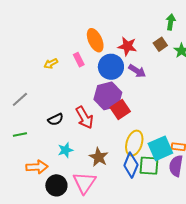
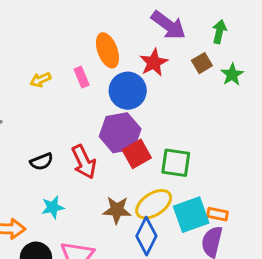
red star: (127, 46) -> (154, 63), turned 30
purple arrow: (137, 71) -> (168, 25), moved, size x1.4
yellow ellipse: (134, 143) -> (154, 204), turned 35
brown star: (99, 157) -> (117, 210), moved, turned -30
green square: (149, 166) -> (176, 163), moved

